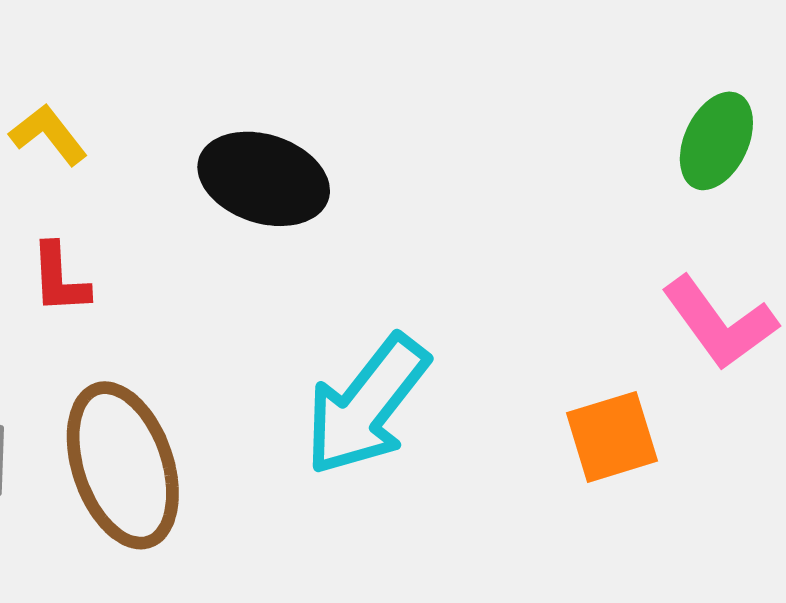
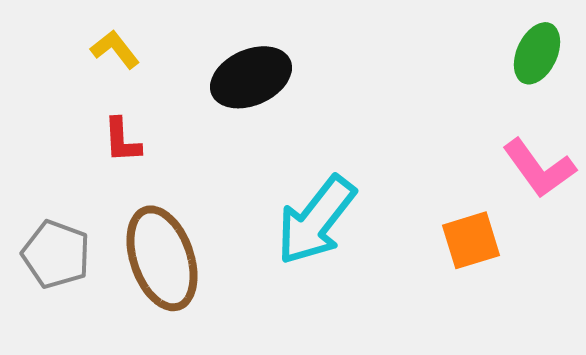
black ellipse: (264, 179) -> (251, 77), turned -42

